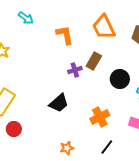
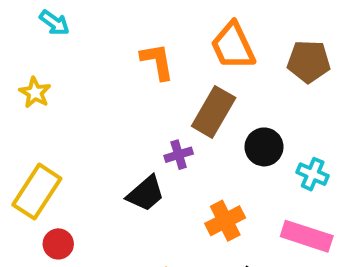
cyan arrow: (26, 18) -> (54, 23), moved
brown rectangle: (94, 61) -> (214, 112), size x1.4
purple cross: (75, 70) -> (179, 155), moved

